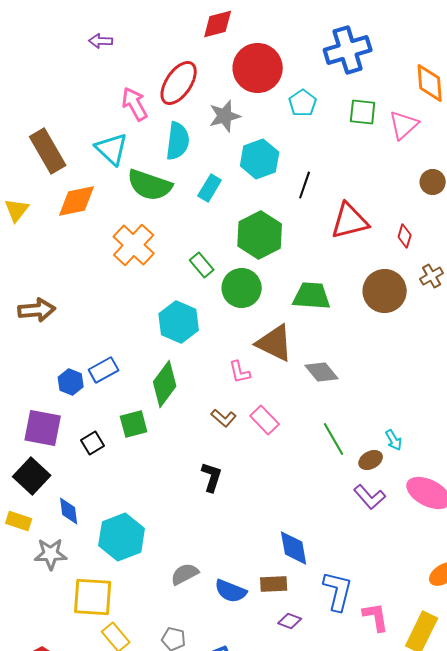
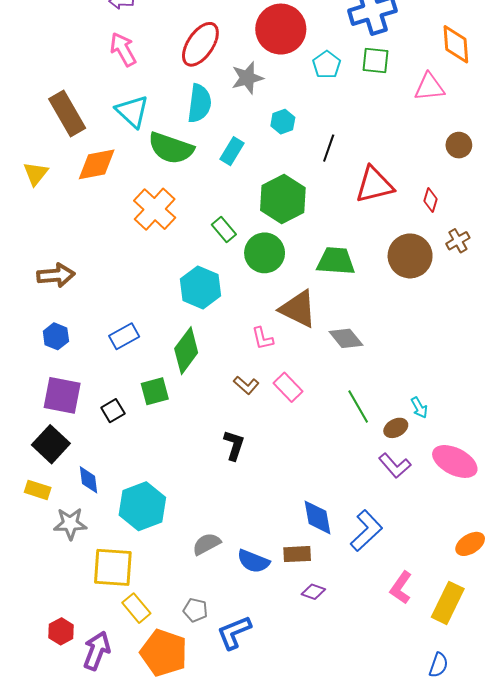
pink arrow: (135, 104) -> (123, 49), moved
green square: (363, 112) -> (375, 61), moved
pink triangle: (404, 125) -> (429, 87), turned 36
cyan hexagon: (260, 159) -> (283, 122), size x0.6
blue hexagon: (71, 382) -> (56, 336), moved
blue L-shape: (338, 591) -> (366, 531), moved, turned 33
pink L-shape: (376, 617) -> (401, 588), turned -136

